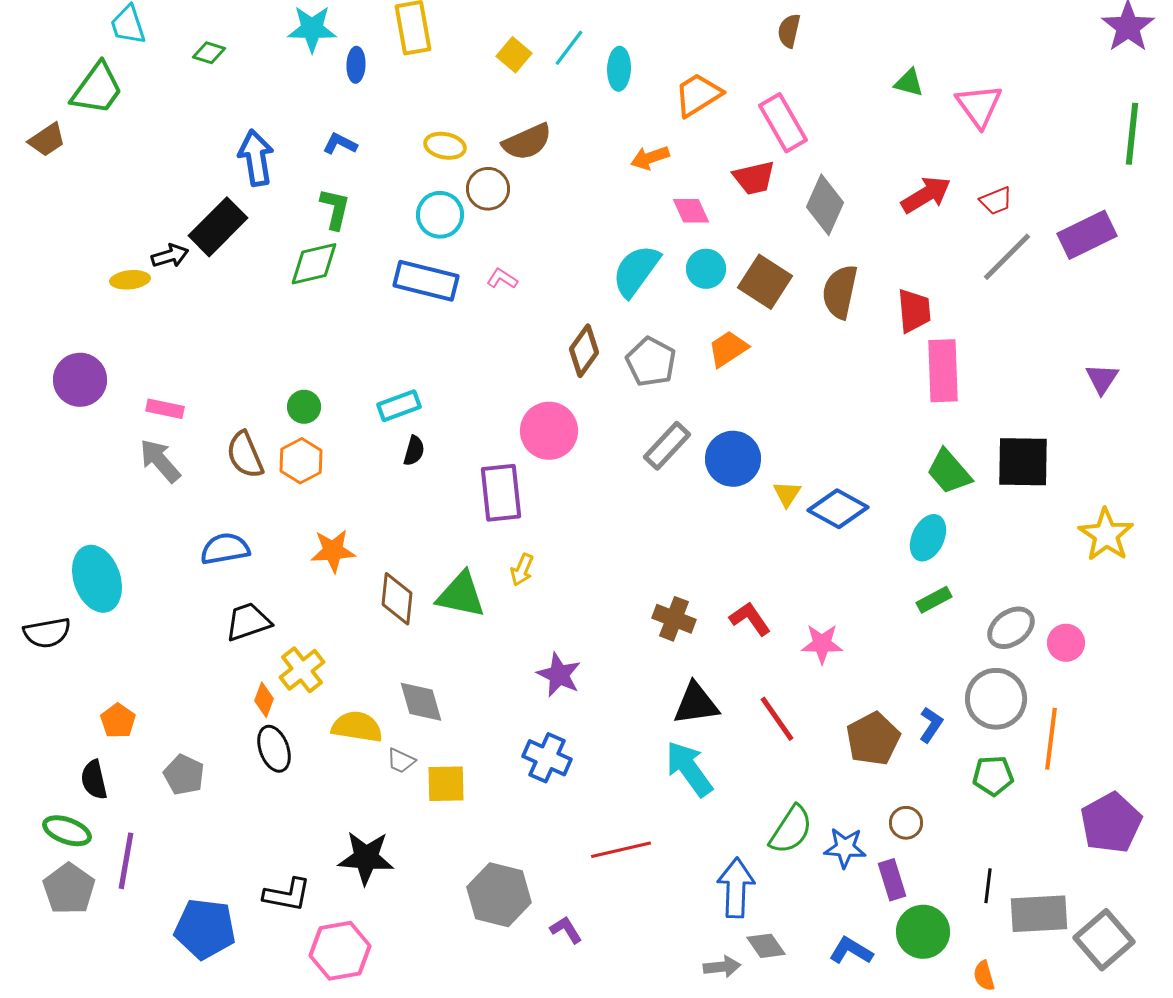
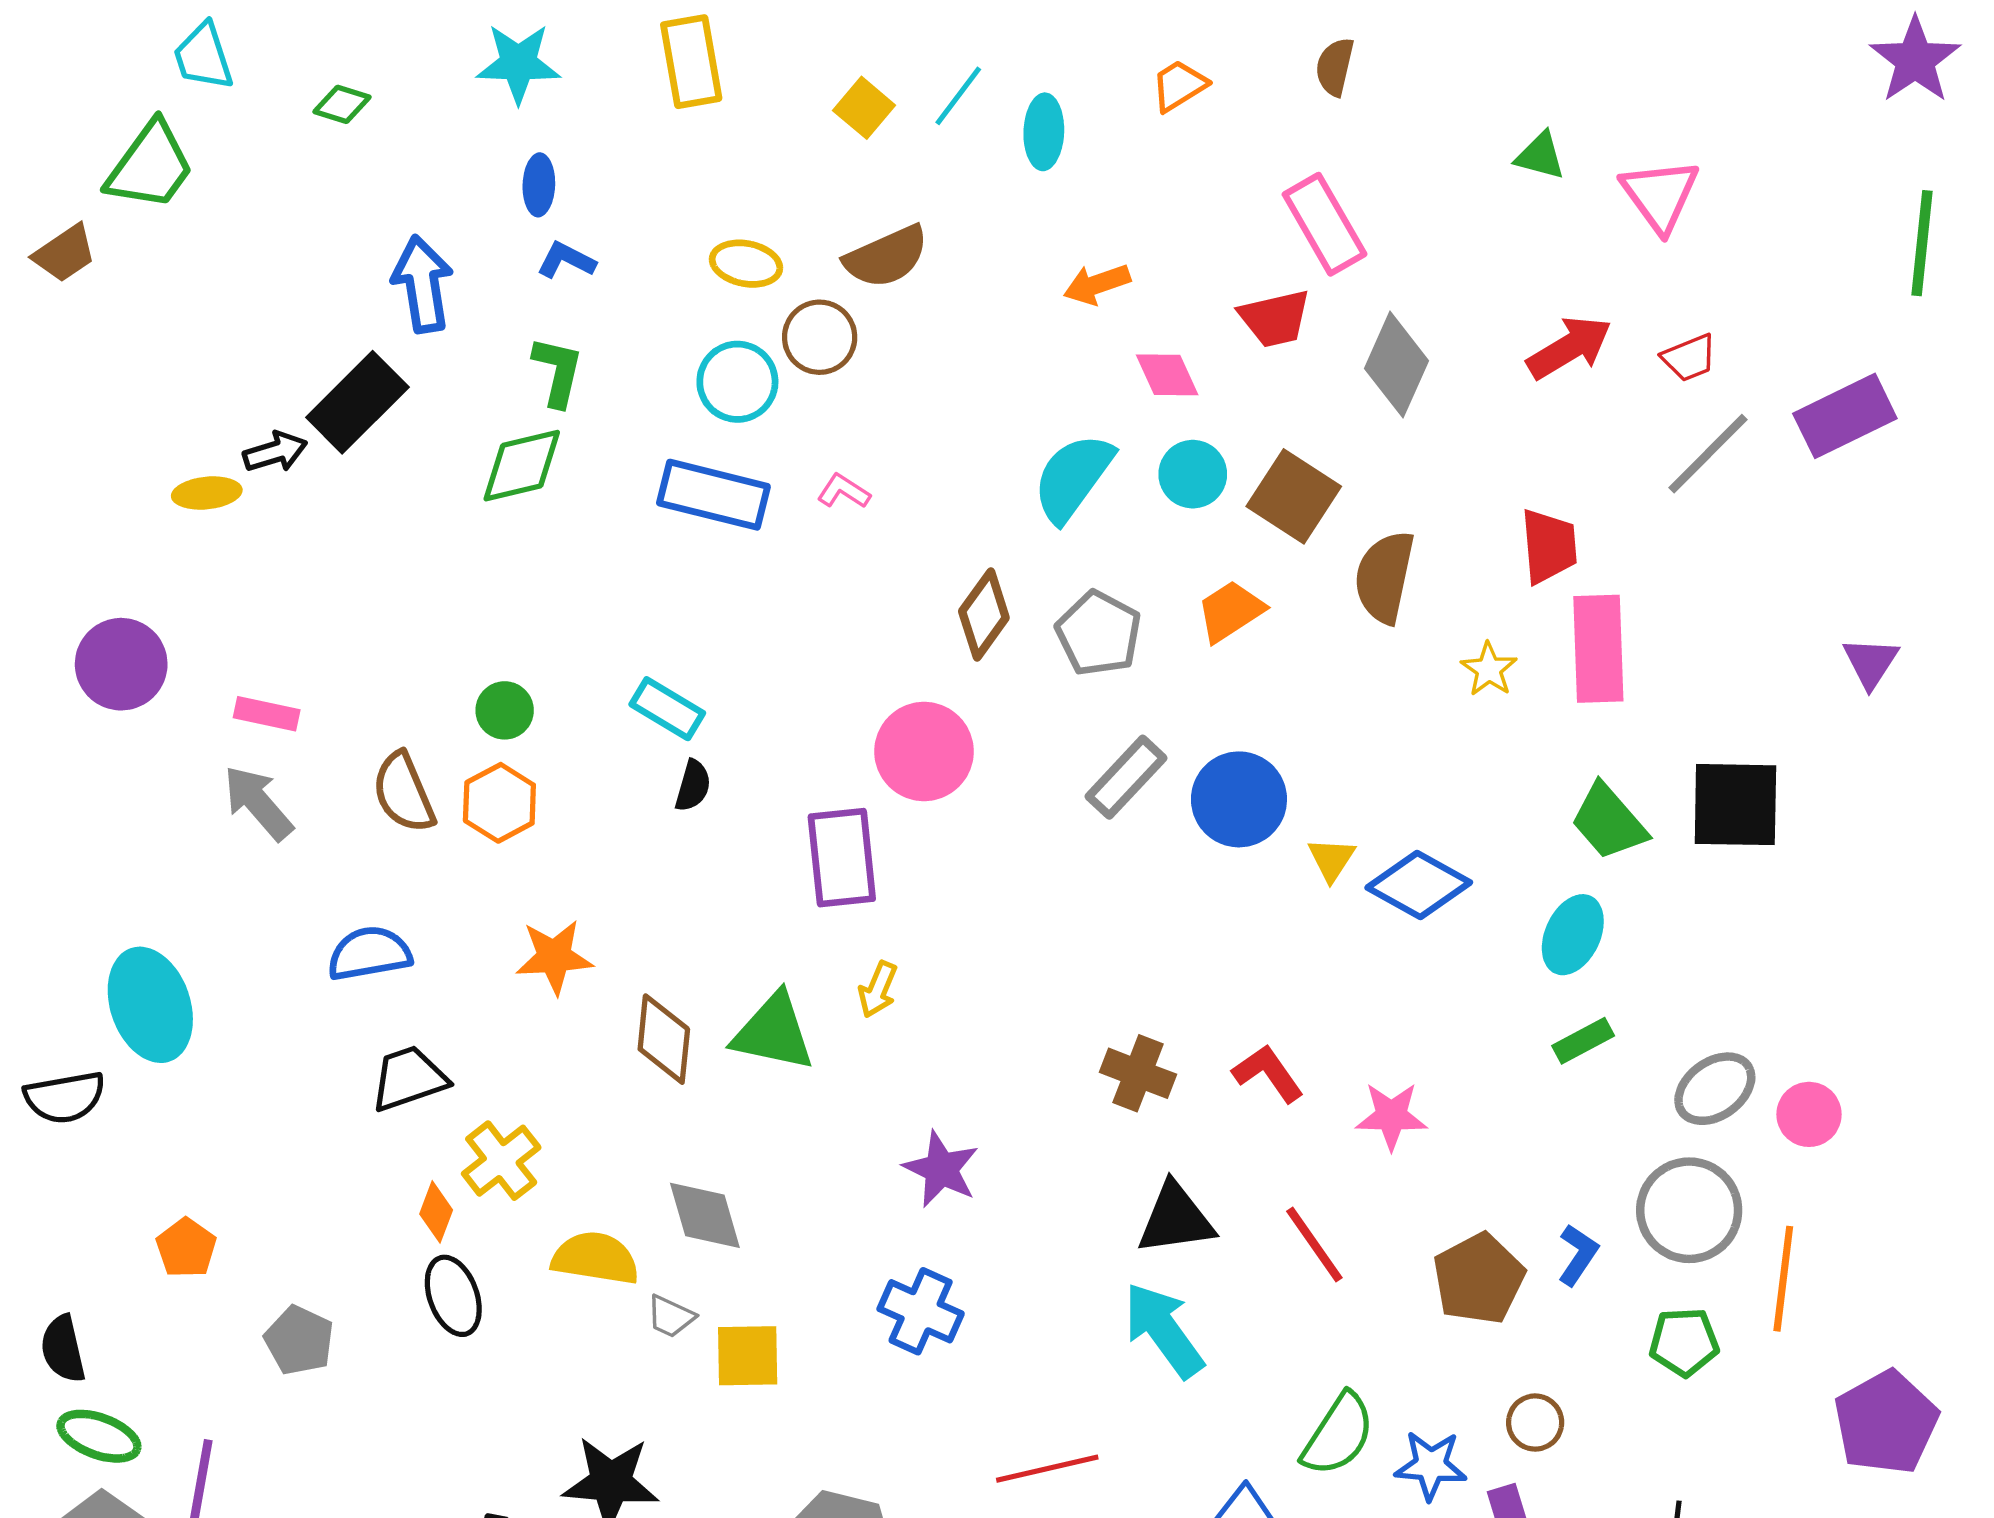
blue ellipse: (356, 65) -> (539, 185), moved
orange trapezoid: (698, 95) -> (1179, 86), moved, size x0.7
brown semicircle: (840, 292) -> (1384, 577), moved
cyan rectangle: (399, 406) -> (667, 709), turned 51
yellow star: (1106, 535) -> (1489, 669), moved, size x0.6
black semicircle: (94, 780) -> (63, 1349), moved

